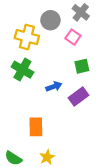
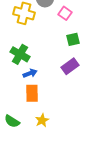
green cross: (22, 70) -> (20, 54), moved
blue arrow: (54, 86) -> (30, 73), moved

